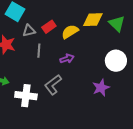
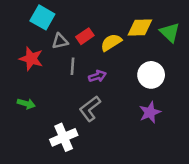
purple arrow: (67, 59) -> (97, 76), moved
white circle: (116, 61) -> (151, 75), moved
white cross: (26, 96) -> (64, 137), moved, turned -30

